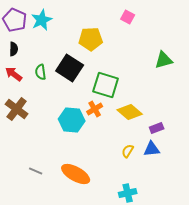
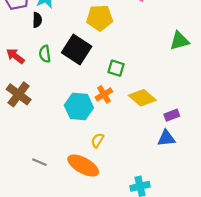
black semicircle: (14, 49) -> (37, 20), moved
green square: (106, 85) -> (116, 68), size x0.6
yellow semicircle: (128, 151) -> (97, 140), moved

